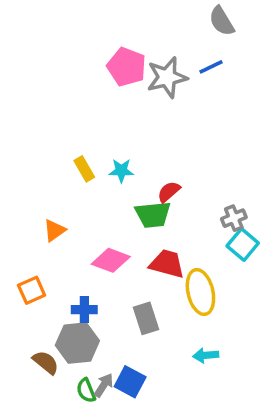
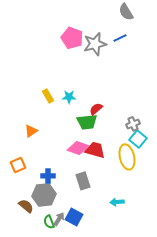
pink diamond: (111, 260) -> (78, 148), moved
yellow ellipse: (200, 292) -> (127, 157), moved

